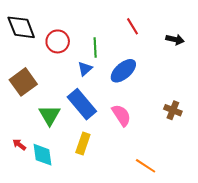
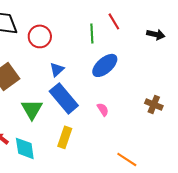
green line: (95, 48) -> (92, 33), moved
blue triangle: (85, 69) -> (57, 69), moved
pink semicircle: (121, 115) -> (103, 109), size x0.6

